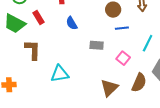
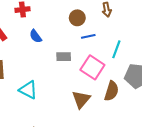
pink square: (123, 58) -> (92, 67), size x1.6
cyan triangle: (60, 74) -> (28, 90), turned 42

